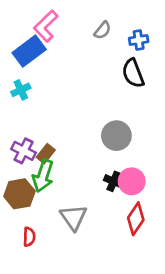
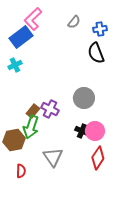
purple cross: (24, 151) -> (50, 109), moved

